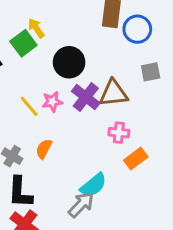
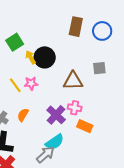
yellow arrow: (36, 28) -> (31, 57), moved
blue circle: (137, 29) -> (102, 31), moved
purple cross: (86, 97) -> (56, 115), moved
orange rectangle: (136, 159) -> (85, 126), turned 56

